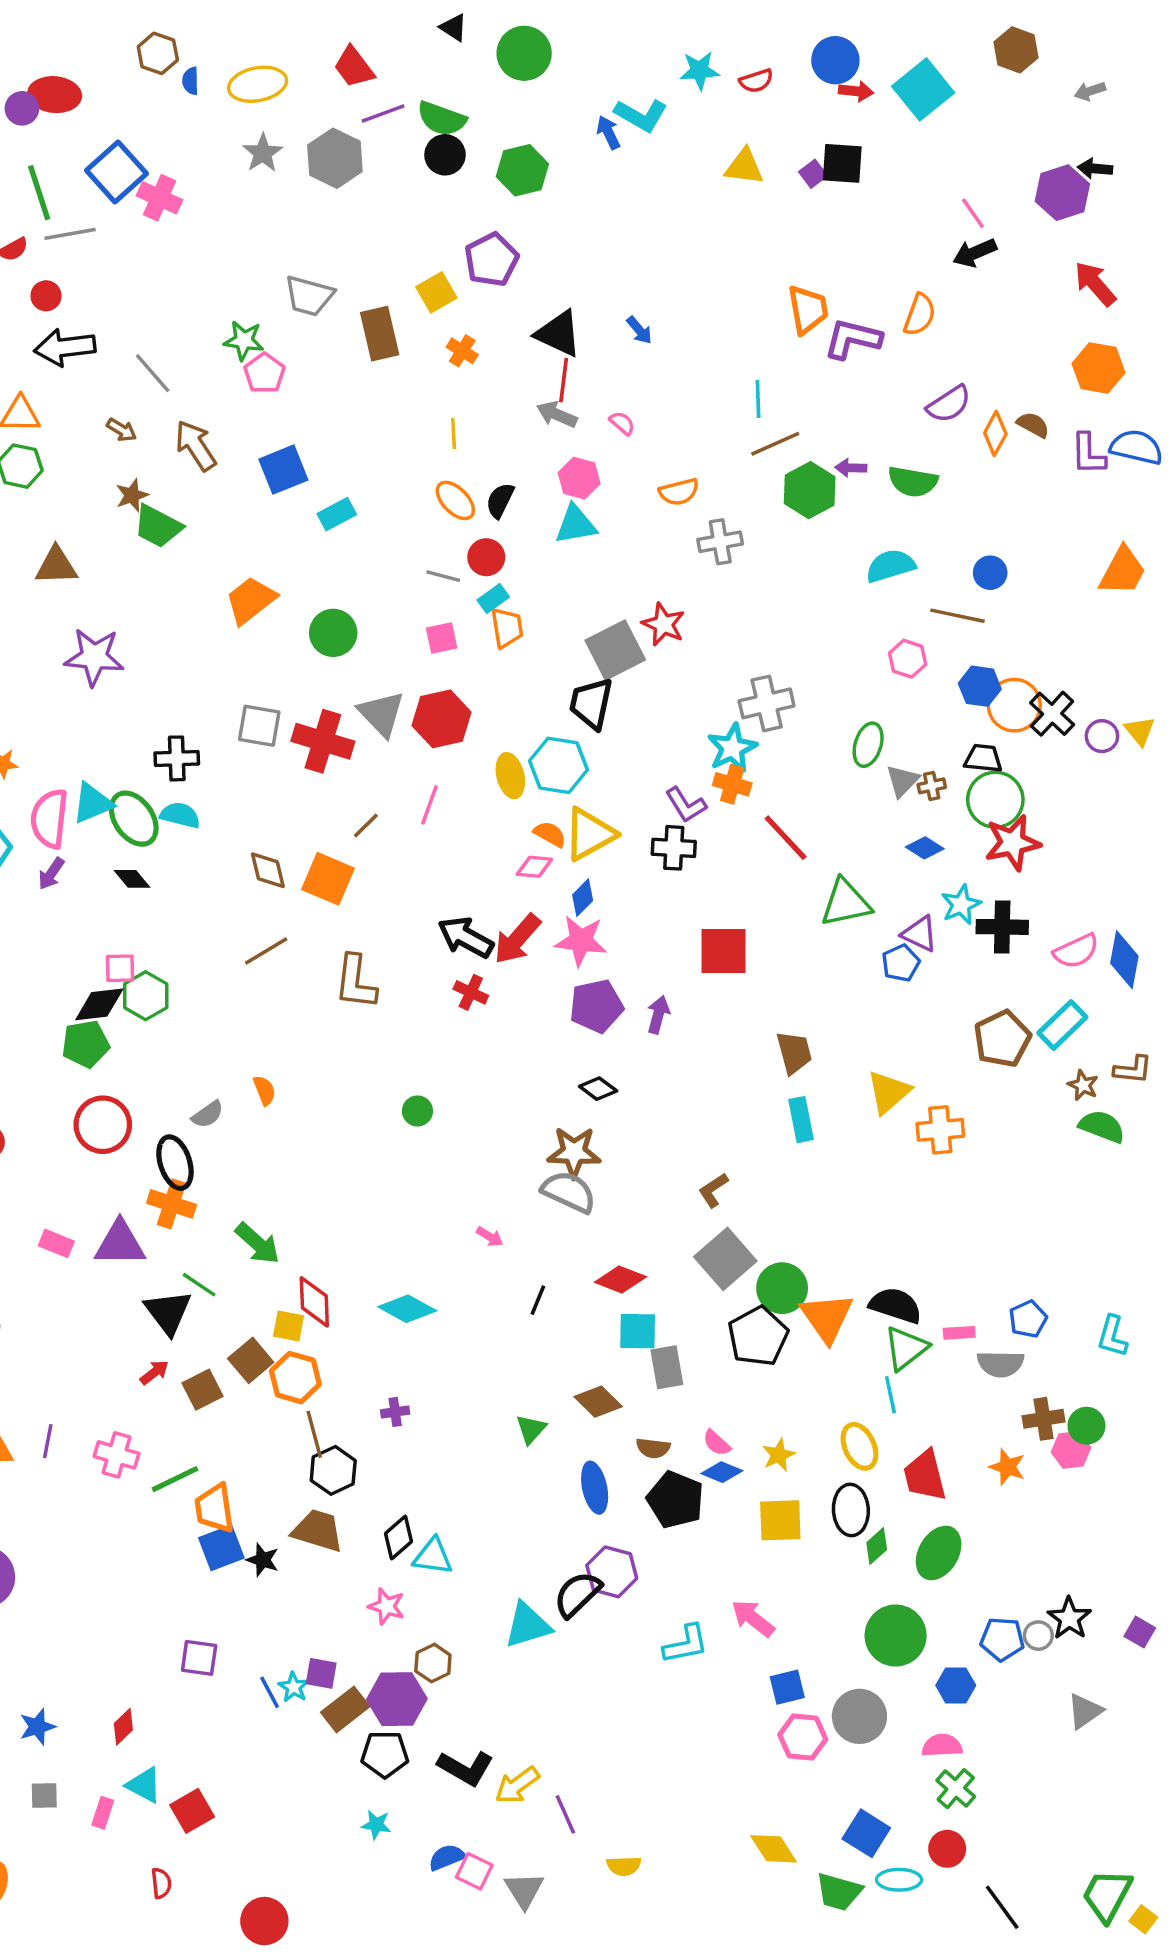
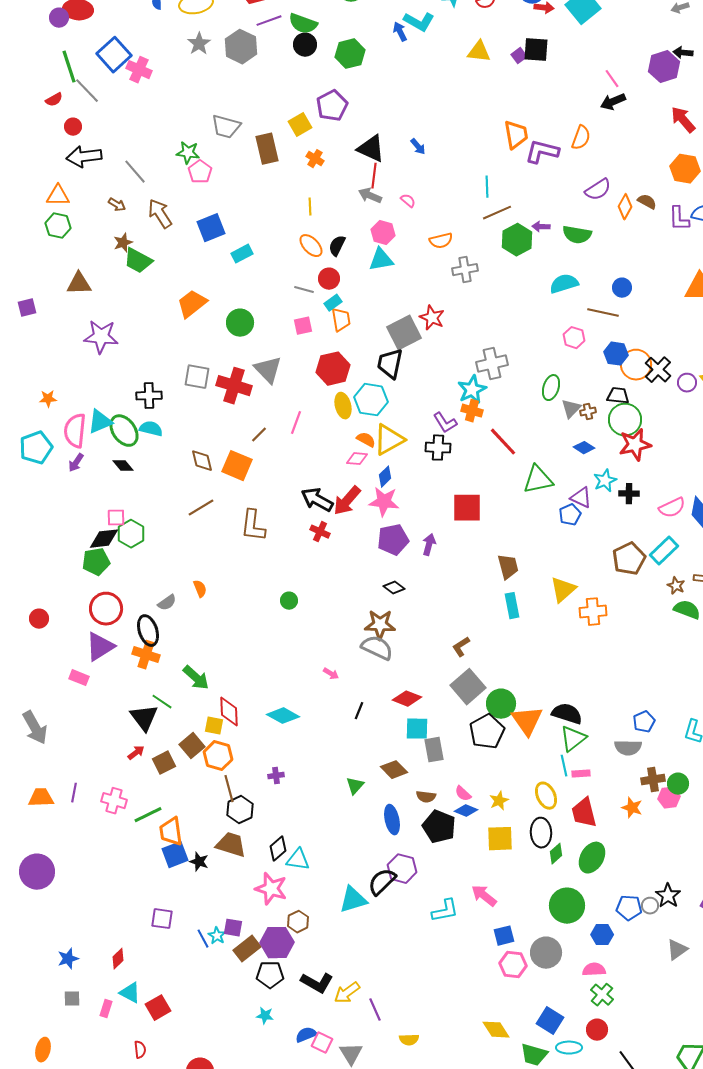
gray line: (70, 234) -> (87, 91), turned 56
red hexagon: (442, 719) -> (333, 369), moved
black cross: (1002, 927) -> (629, 494), size x0.7
purple triangle: (120, 1243) -> (100, 647), moved, turned -32
pink rectangle: (959, 1333) -> (581, 774), moved
pink star: (387, 1606) -> (271, 889), size x1.5

